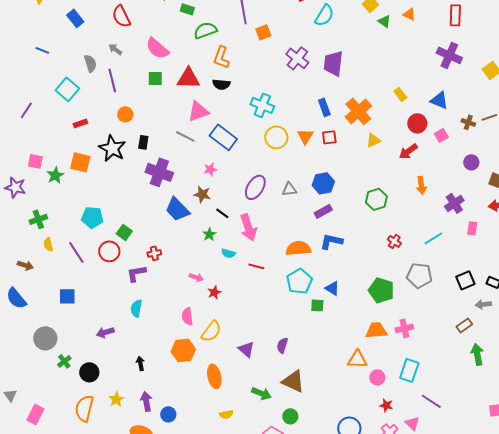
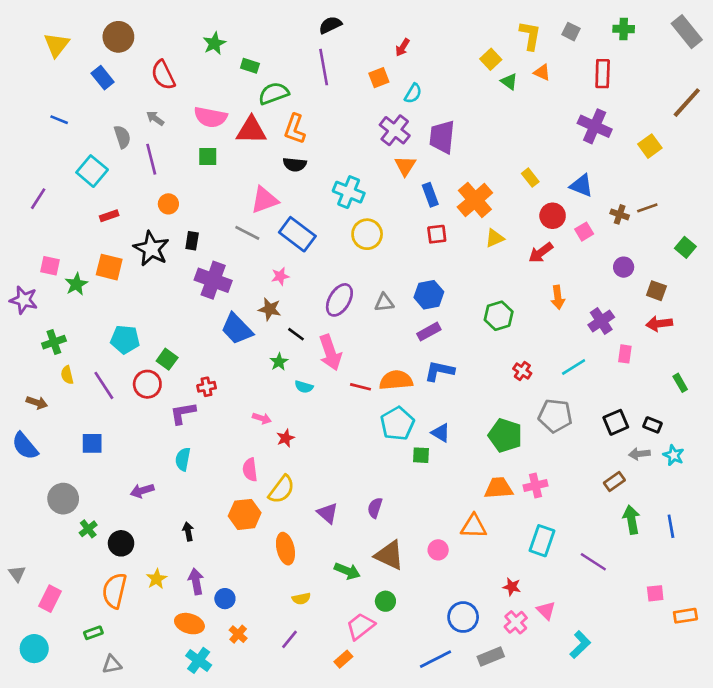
cyan semicircle: (324, 15) -> (413, 93), moved, size x0.7
orange square: (263, 32) -> (379, 78), moved
pink semicircle: (157, 48) -> (210, 117), turned -30
red triangle: (188, 78) -> (251, 130), moved
orange triangle: (305, 136) -> (405, 166), moved
red line: (256, 266) -> (360, 387), moved
pink circle: (377, 377) -> (438, 550), moved
purple line: (431, 401) -> (593, 562), moved

